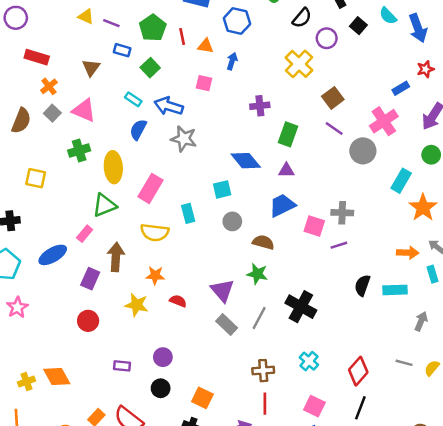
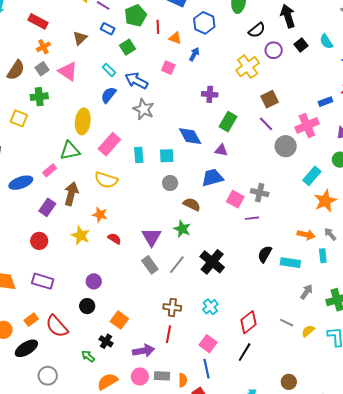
green cross: (79, 150) -> (39, 97), moved
cyan rectangle: (188, 213) -> (139, 155), moved
purple rectangle: (122, 366) -> (43, 281), moved, size x1.5

